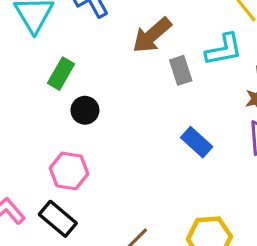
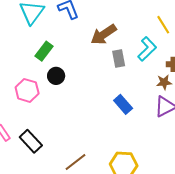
cyan L-shape: (224, 50) -> (147, 49), turned -40
pink hexagon: (69, 171) -> (27, 90), moved

